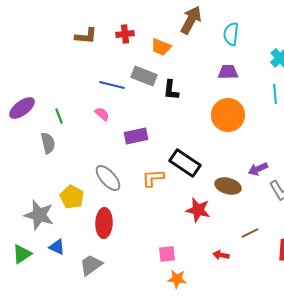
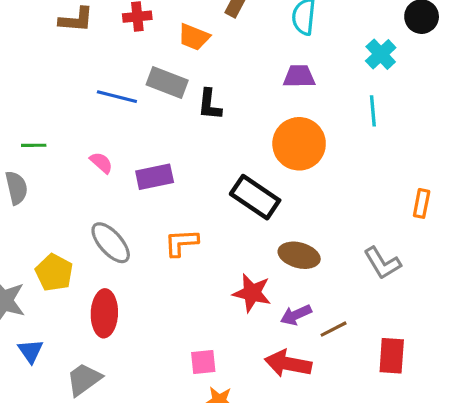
pink semicircle: (102, 114) -> (101, 163), moved
green line: (59, 116) -> (34, 145), turned -70
black rectangle: (185, 163) -> (255, 197), moved
purple arrow: (258, 169) -> (296, 315), moved
blue triangle: (57, 247) -> (31, 351), turned 30
red arrow: (221, 255) -> (288, 364), size x1.8

